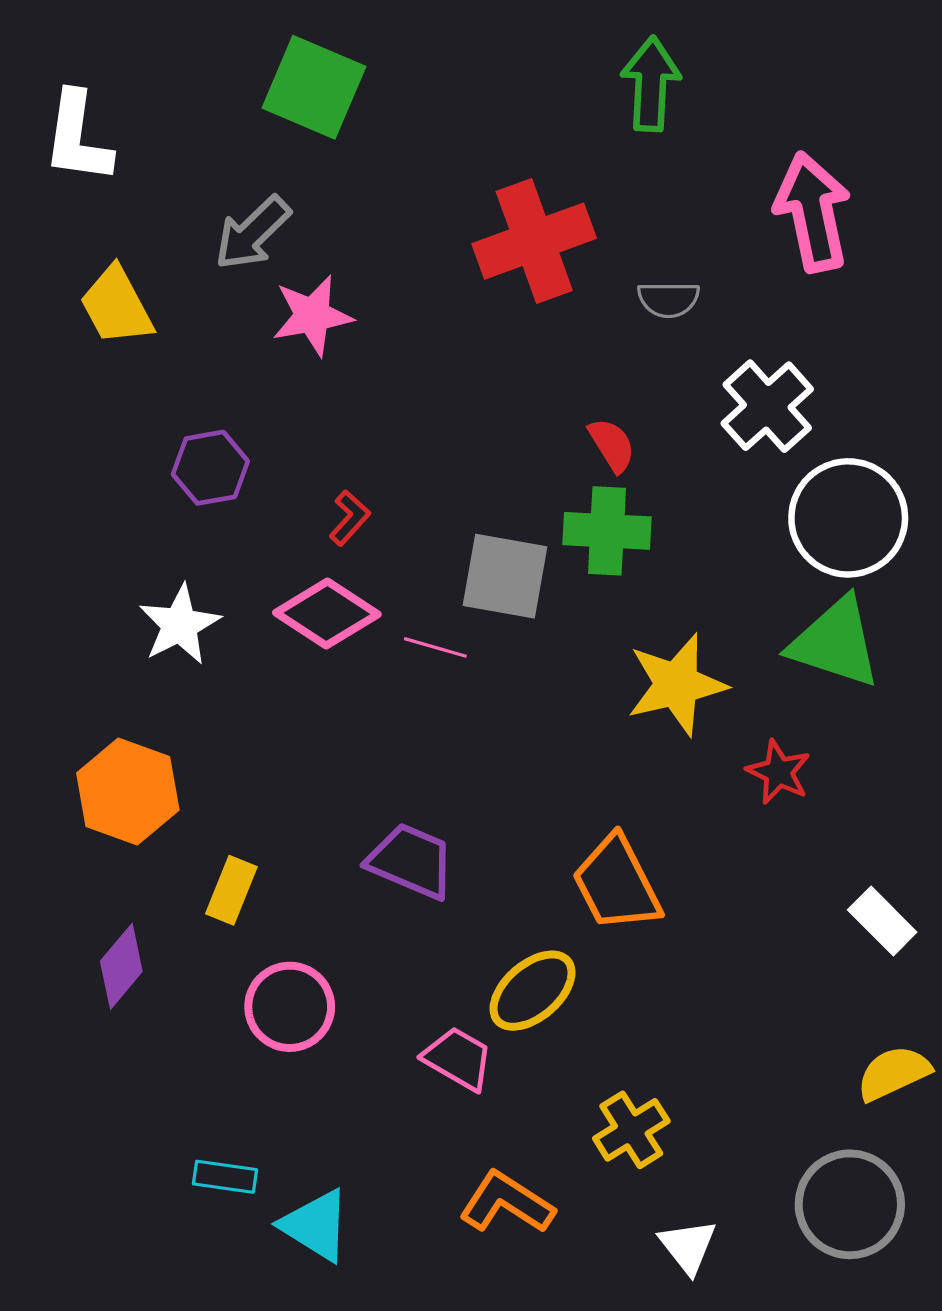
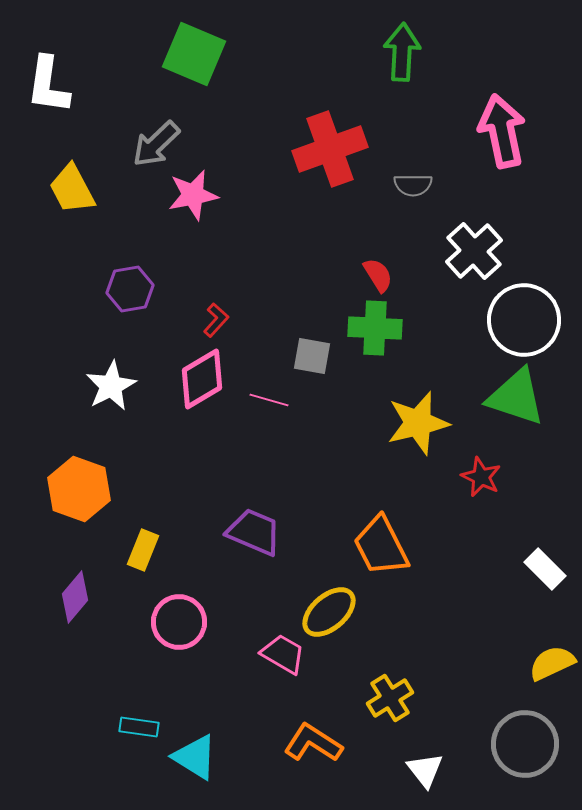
gray square: (505, 576) -> (312, 356), size x0.7
pink diamond: (327, 613) -> (202, 379), turned -64

